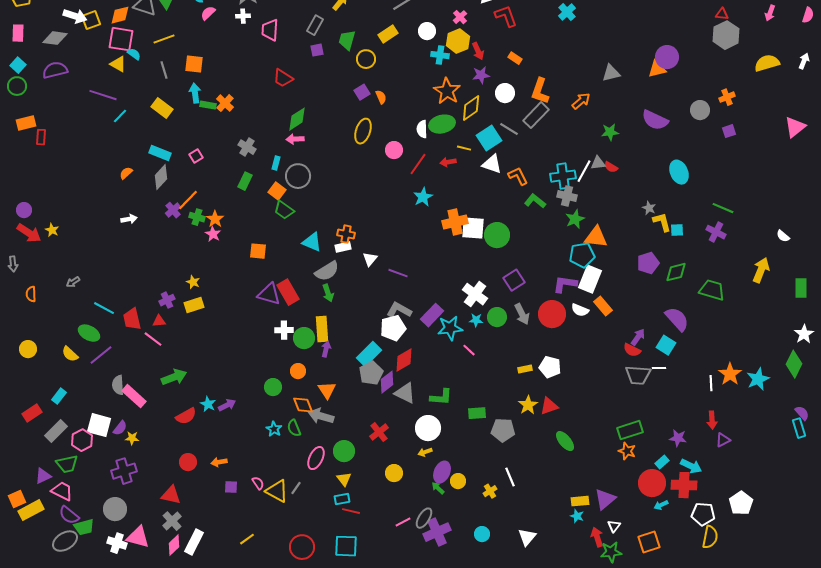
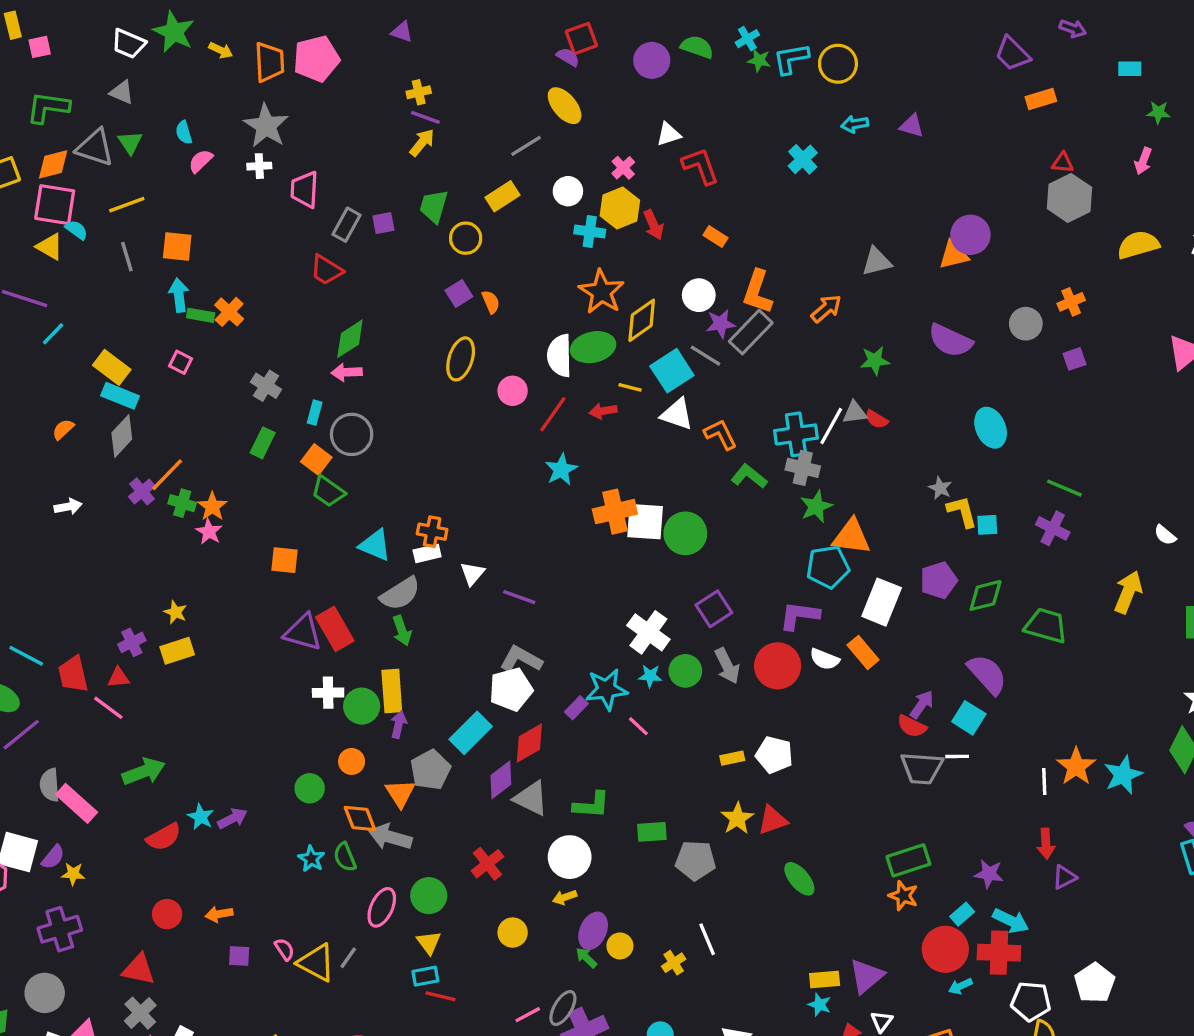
gray rectangle: (315, 25) -> (347, 225), moved
purple star: (481, 75) -> (721, 324), moved
yellow rectangle: (162, 108) -> (112, 367), moved
white semicircle: (422, 129) -> (560, 356), size x1.4
pink square: (196, 156) -> (181, 362), moved, turned -32
white rectangle: (590, 279) -> (882, 602), moved
purple rectangle: (432, 315) -> (576, 708), moved, size x0.6
gray pentagon: (371, 373) -> (430, 770), moved

